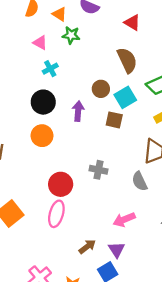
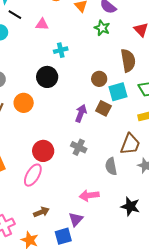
green star: (71, 35) -> (102, 28), moved
pink triangle: (40, 43) -> (42, 24), moved, turned -40
purple arrow: (78, 111) -> (81, 113), moved
orange circle: (42, 136) -> (24, 103), moved
brown arrow: (87, 247) -> (41, 212), moved

